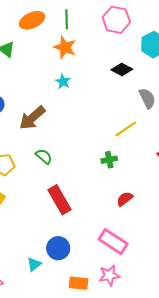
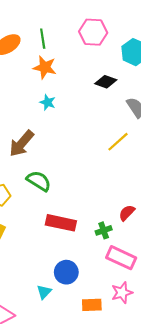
green semicircle: (44, 156) -> (39, 181), size x1.4
green cross: (109, 160) -> (104, 230), moved
red rectangle: (60, 200) -> (61, 223), turned -40

